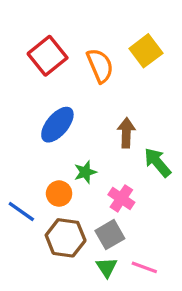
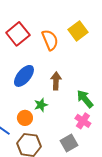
brown arrow: (126, 133) -> (56, 81), moved
pink cross: (121, 198) -> (83, 121), moved
gray square: (110, 235) -> (69, 143), moved

